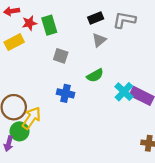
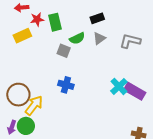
gray L-shape: (124, 20) -> (130, 41), moved
green semicircle: (95, 75) -> (77, 38), moved
green circle: (20, 131) -> (26, 126), moved

